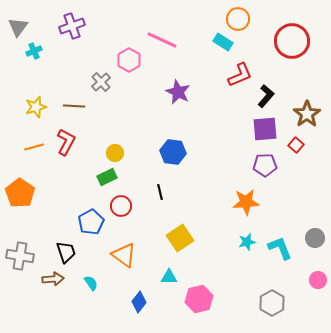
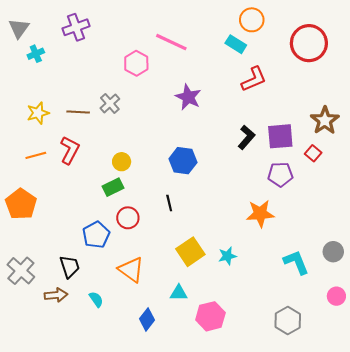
gray cross: (101, 82) -> (110, 103), moved
black L-shape: (266, 96) -> (246, 137), moved
cyan star: (247, 242) -> (227, 256), moved
gray cross: (20, 256) -> (21, 271), turned 32

